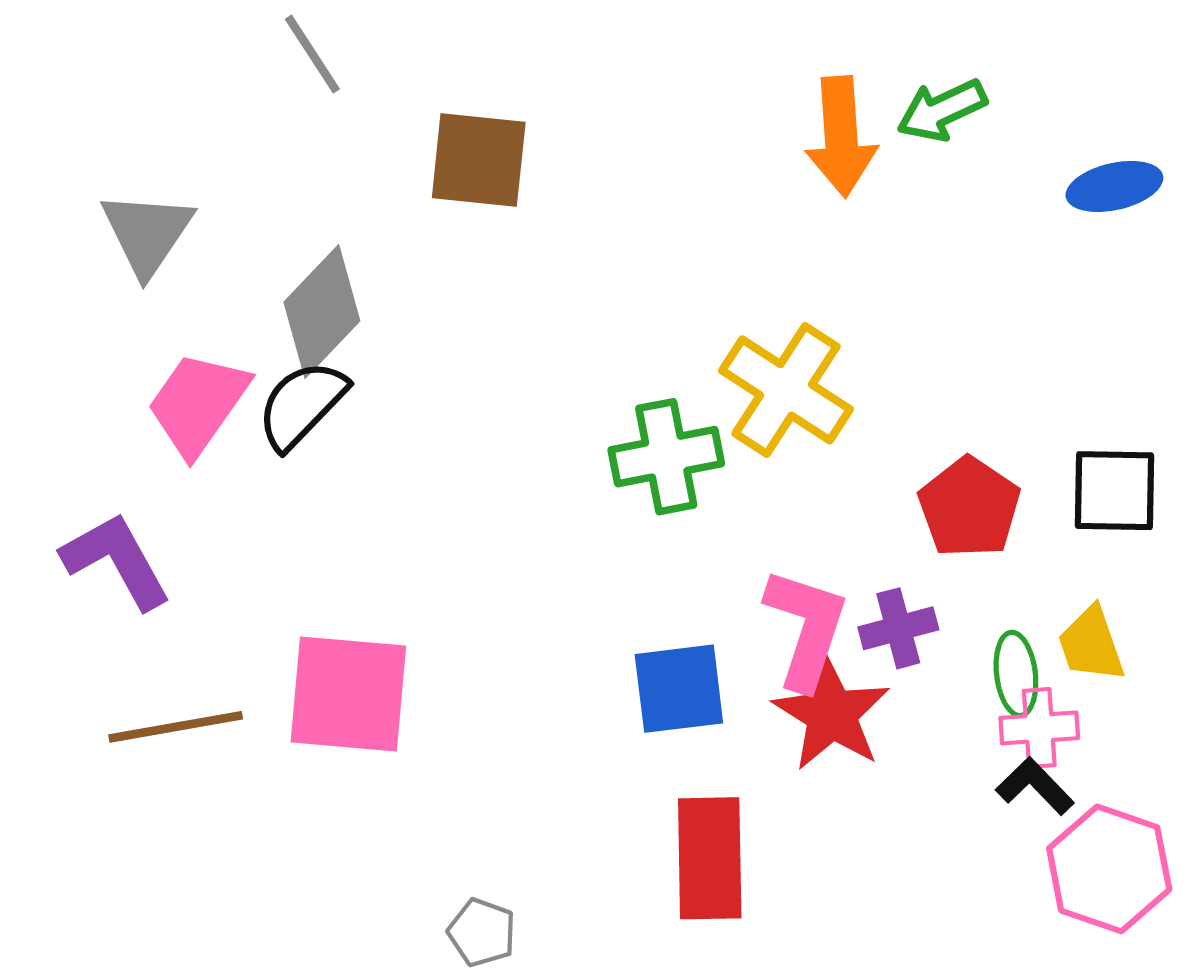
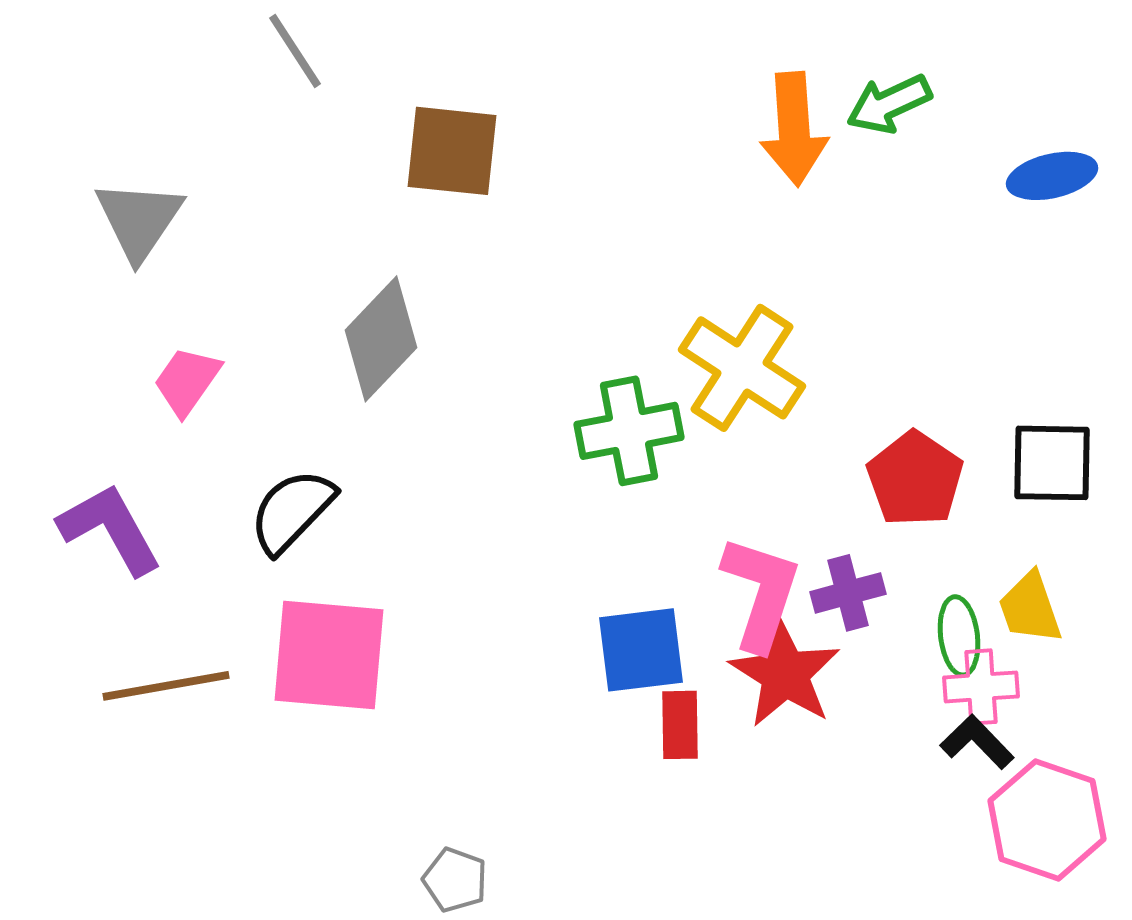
gray diamond: (322, 312) -> (381, 339), moved
pink trapezoid: (198, 404) -> (187, 381), size x0.7
black semicircle: (302, 405) -> (292, 511), moved
red rectangle: (710, 858) -> (680, 725), moved, size x0.6

